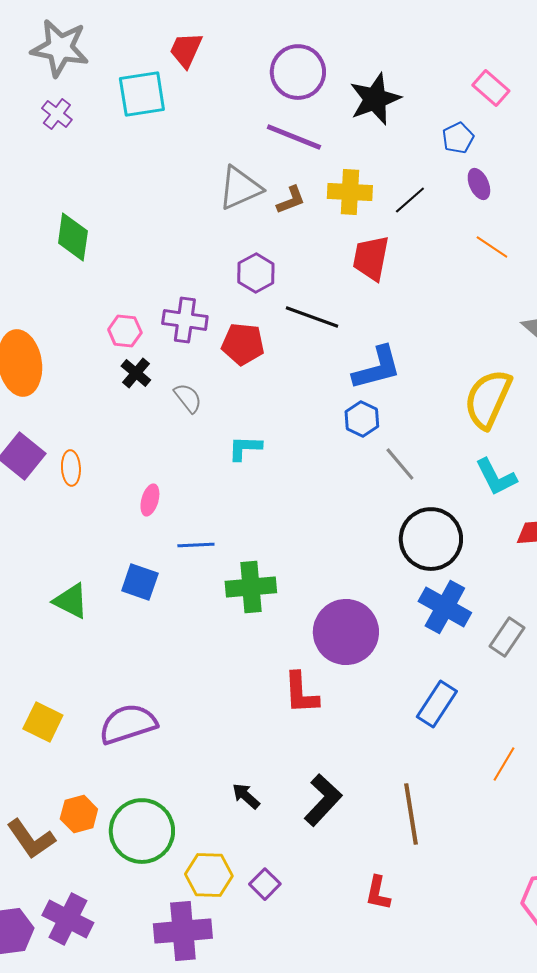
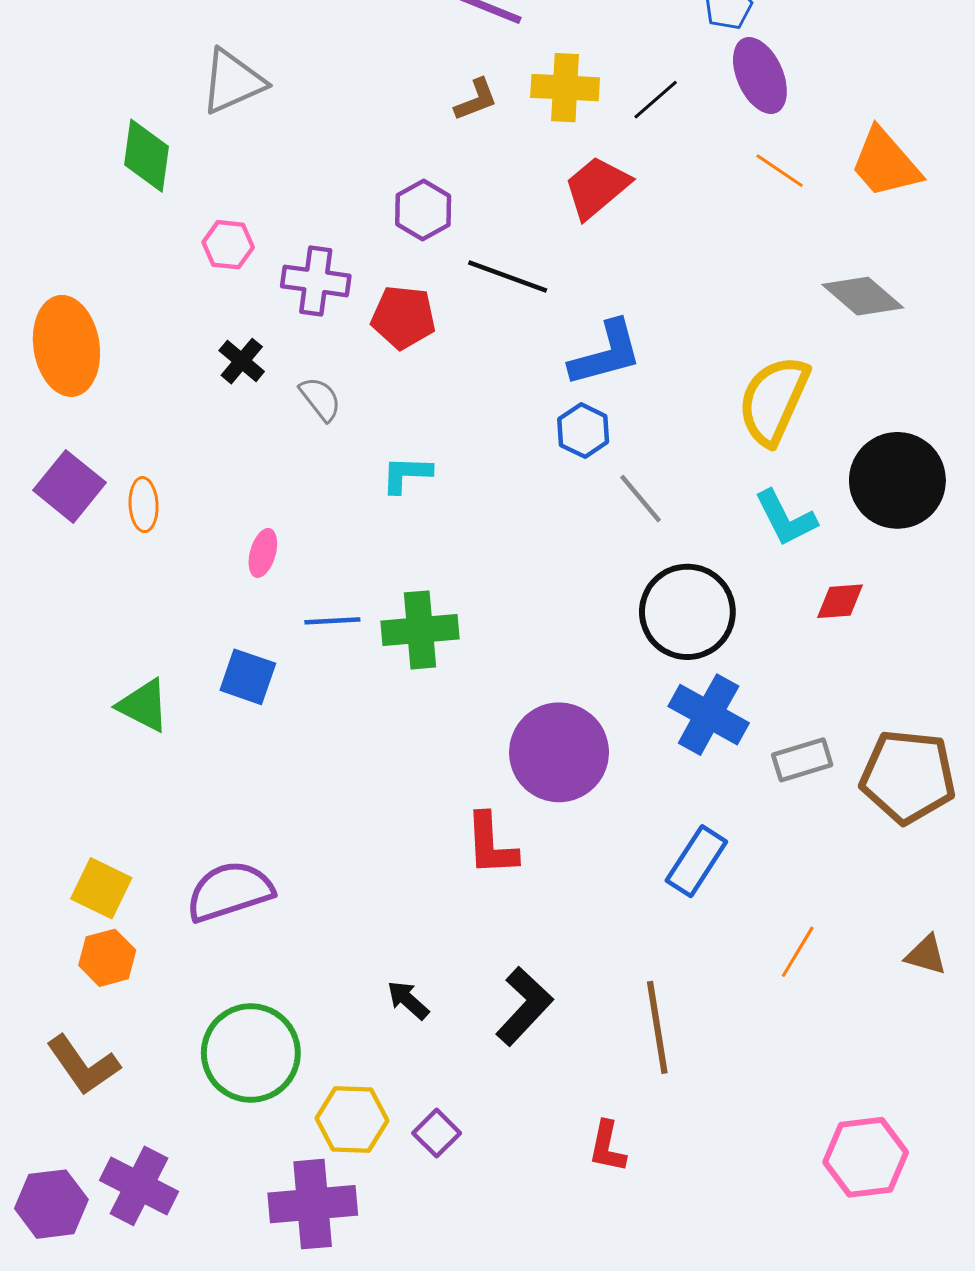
purple ellipse: (479, 184) -> (760, 76), size x1.6
gray triangle: (240, 188) -> (233, 82), moved
red trapezoid: (371, 258) -> (597, 187), turned 39
pink hexagon: (125, 331) -> (228, 245), moved
green cross: (251, 587) -> (420, 630), moved
gray rectangle: (507, 637) -> (802, 760), turned 39
orange hexagon: (79, 814) -> (107, 958), moved

